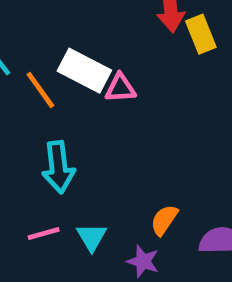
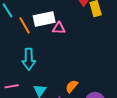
white rectangle: (84, 71) -> (44, 19), turned -45
pink line: (44, 233) -> (12, 86), moved

